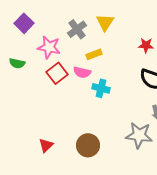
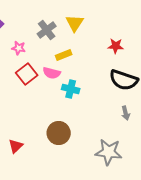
pink star: (49, 47) -> (19, 48), size x0.6
gray star: (139, 135) -> (109, 152), moved
brown circle: (88, 145) -> (59, 133), moved

